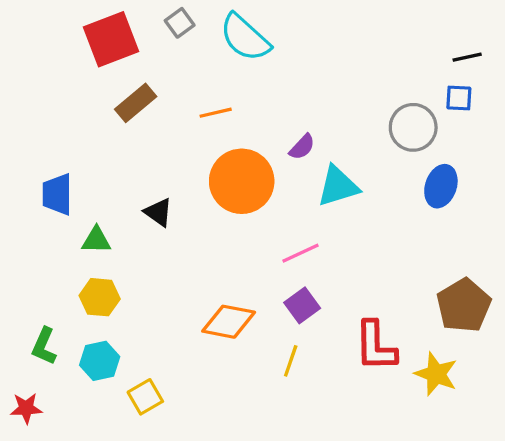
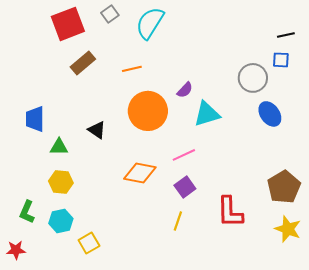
cyan semicircle: (245, 38) -> (150, 23), turned 80
blue ellipse: (441, 186) -> (270, 114), turned -55
orange diamond: (229, 322) -> (140, 173), moved
yellow star: (436, 374) -> (288, 229), moved

